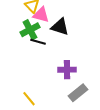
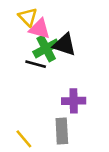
green cross: (30, 30) -> (46, 48), moved
gray rectangle: (78, 93) -> (62, 131), moved, turned -54

